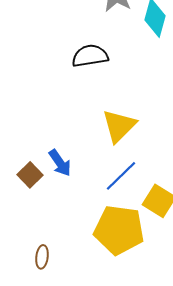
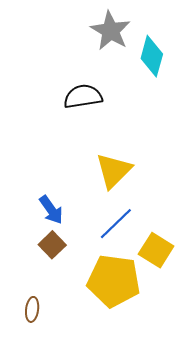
brown square: (30, 175) -> (52, 245), moved

